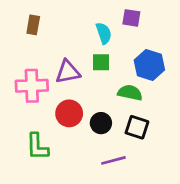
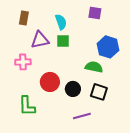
cyan semicircle: (104, 33) -> (61, 22), moved
green square: (101, 62) -> (63, 41), moved
purple triangle: (68, 72) -> (40, 40), moved
pink cross: (32, 86) -> (23, 62), size x0.7

